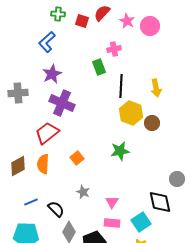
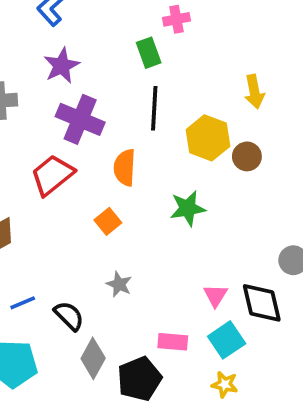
black line: (121, 86) -> (154, 108), moved
orange semicircle: (43, 164) -> (125, 168), moved
pink triangle: (112, 202) -> (215, 295), moved

